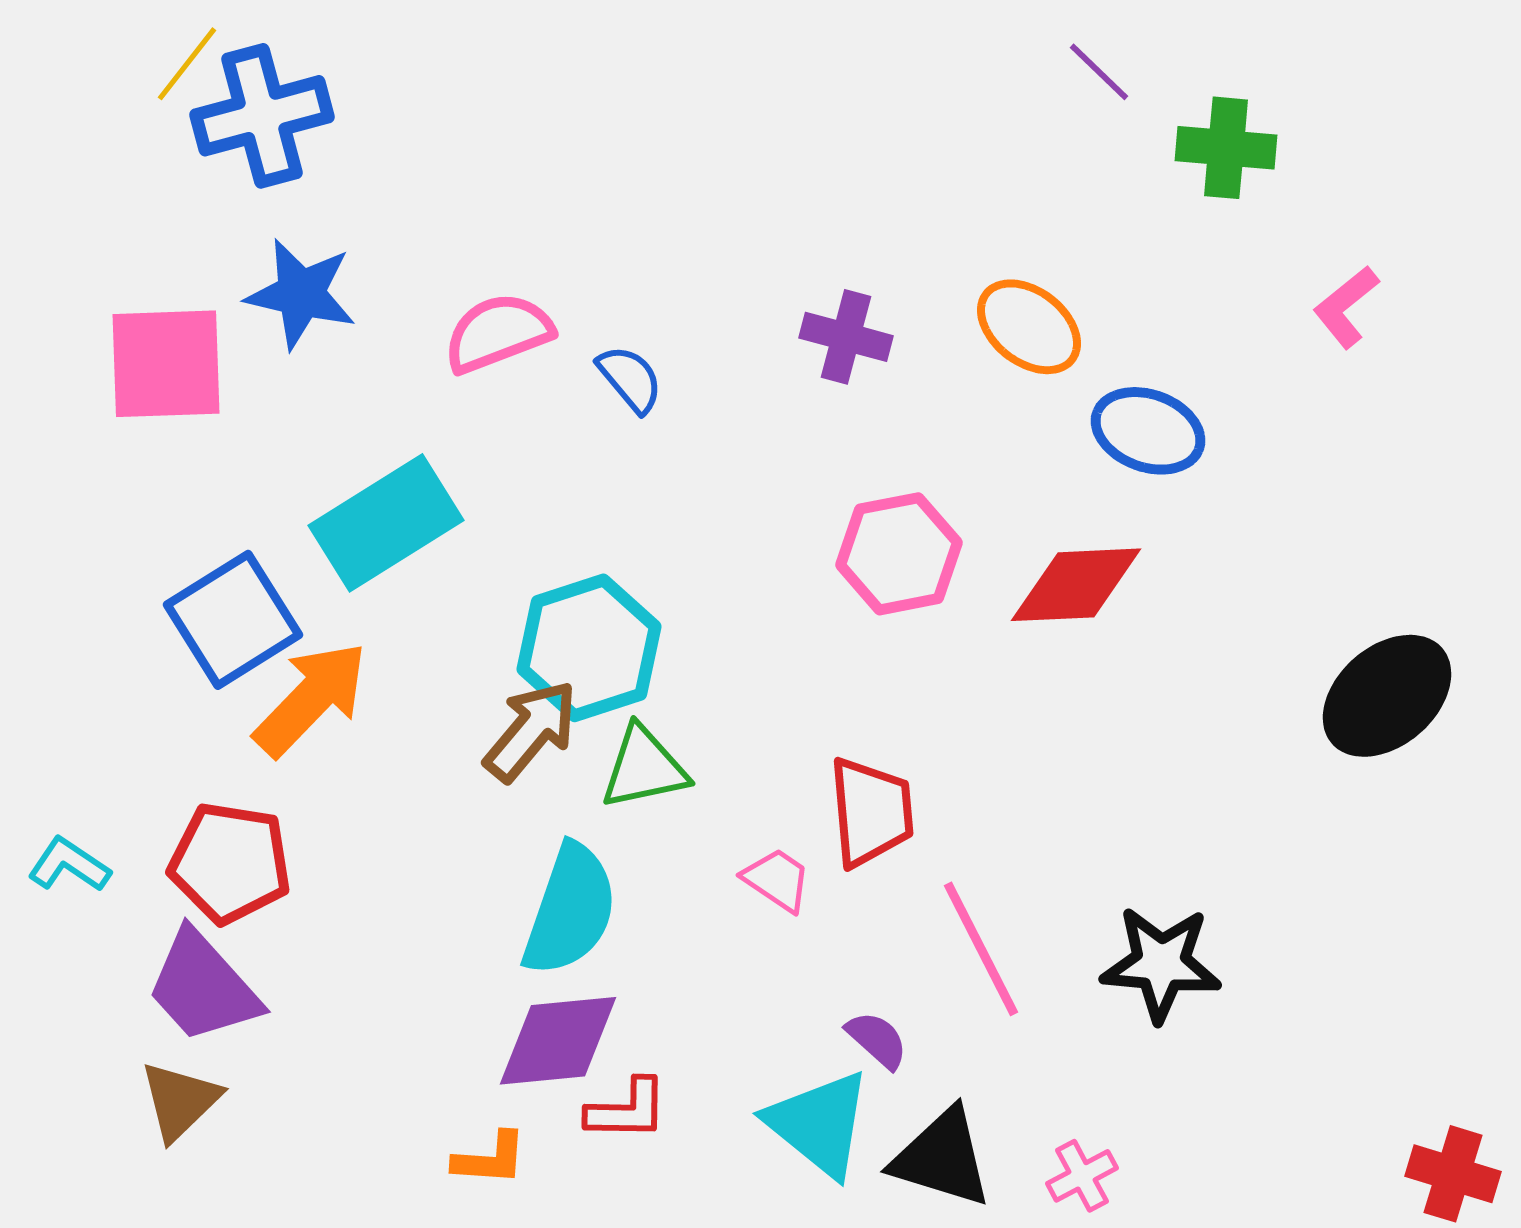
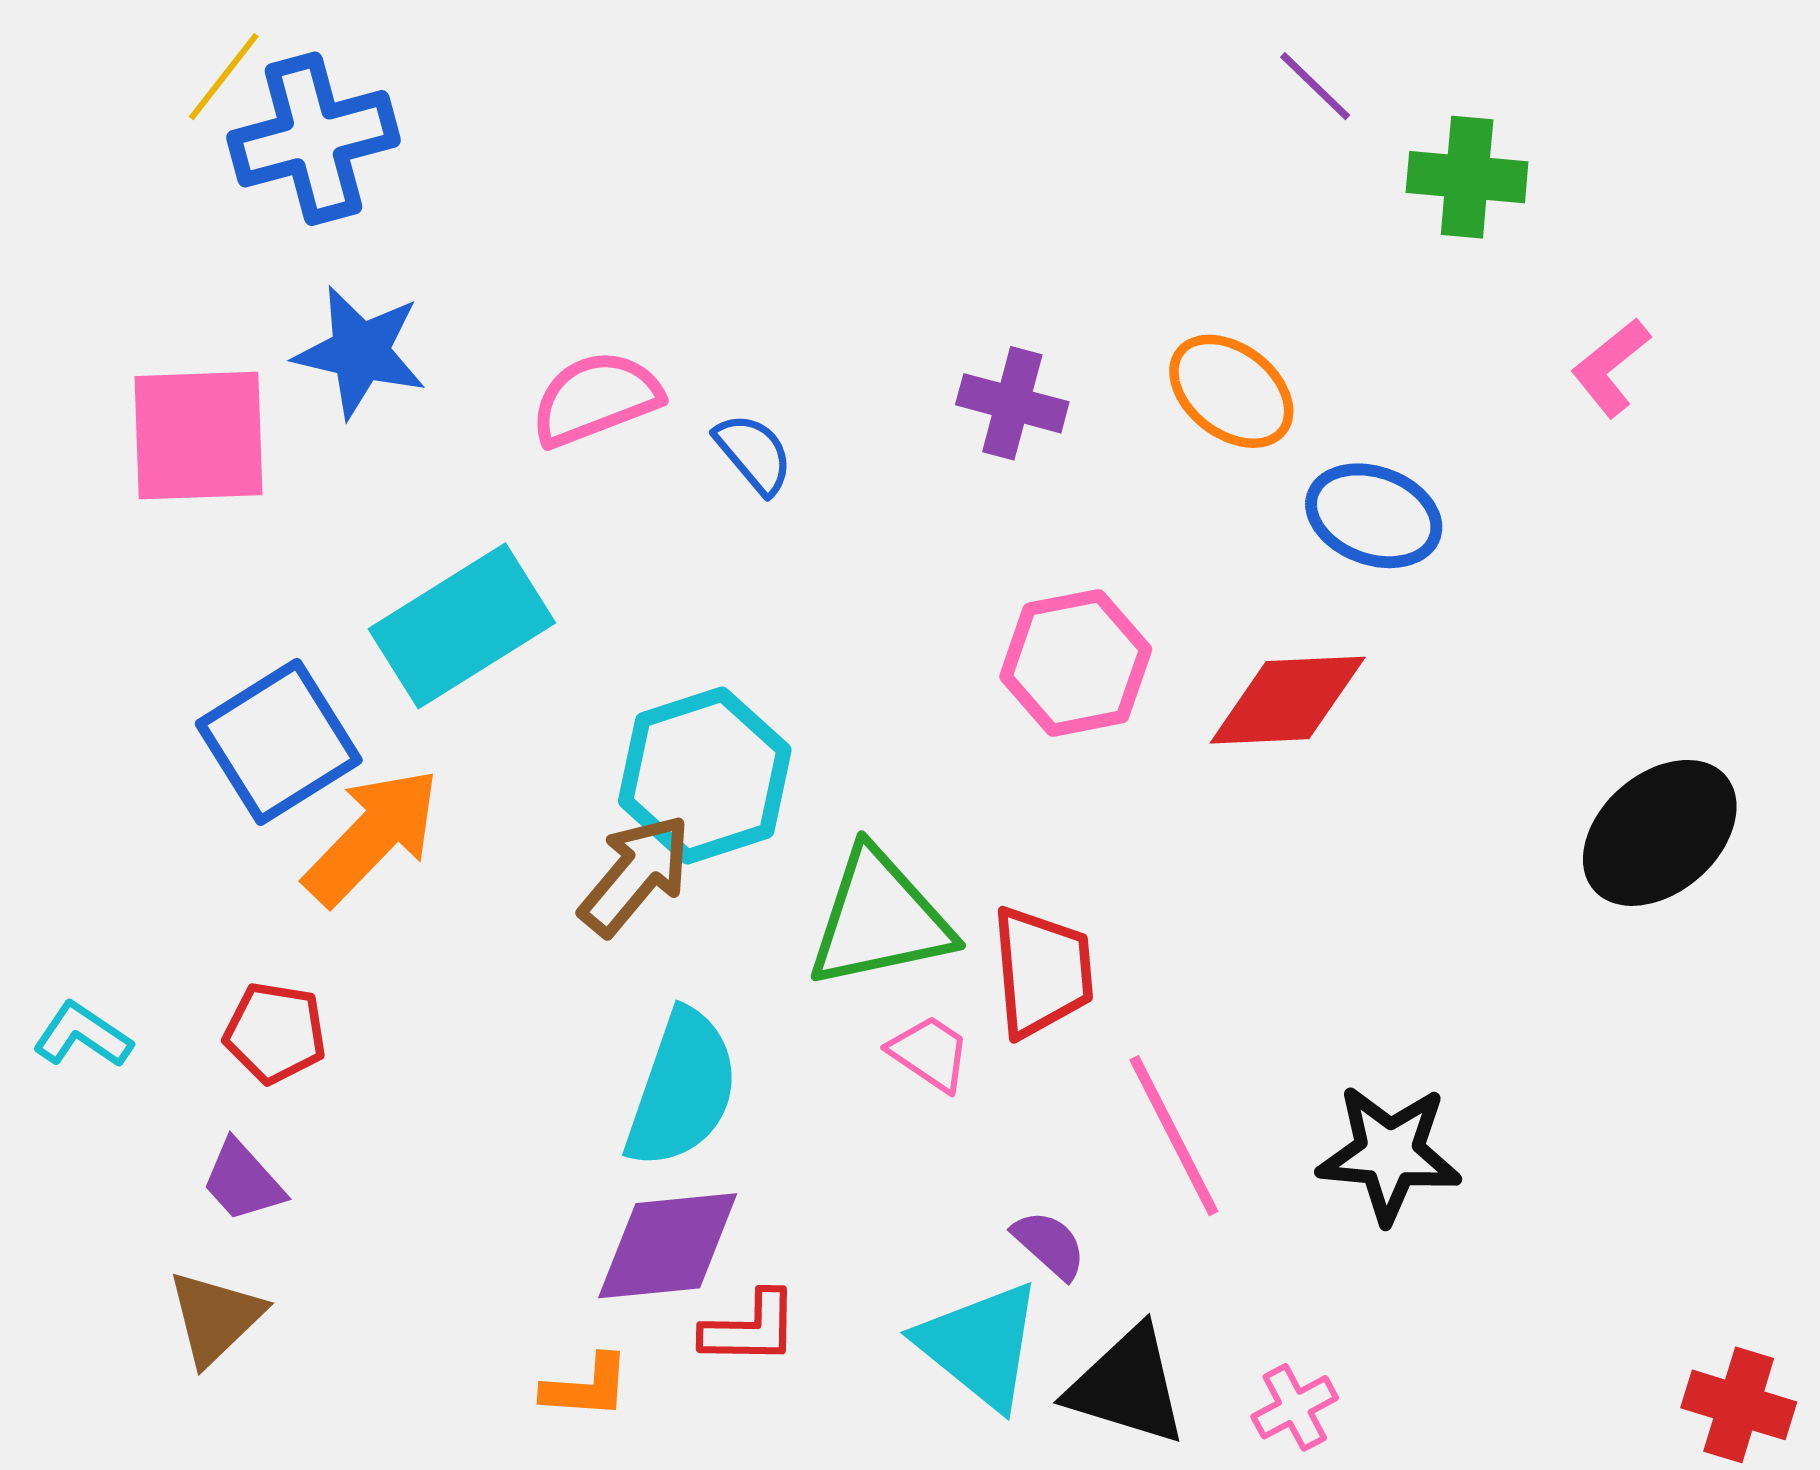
green triangle: (644, 768) -> (879, 919), moved, size x1.4
red pentagon: (230, 863) -> (275, 1033), size x0.7
purple trapezoid: (203, 987) -> (243, 1181), size x0.6

